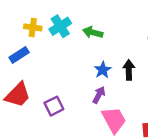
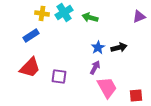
black arrow: (129, 70) -> (119, 47), turned 77
purple square: (54, 106) -> (59, 76), turned 35

